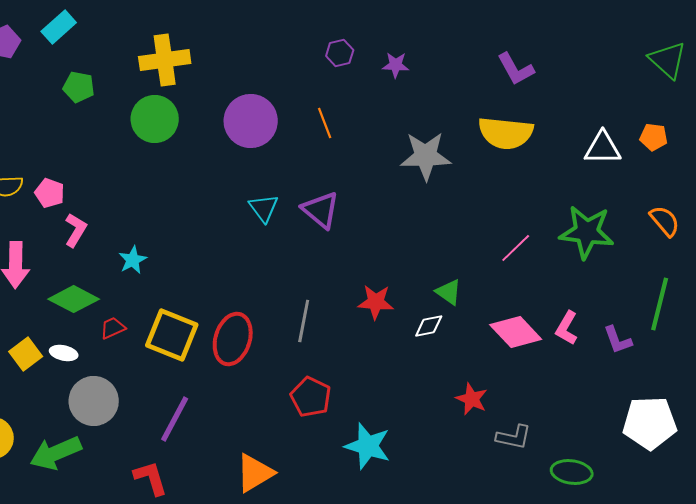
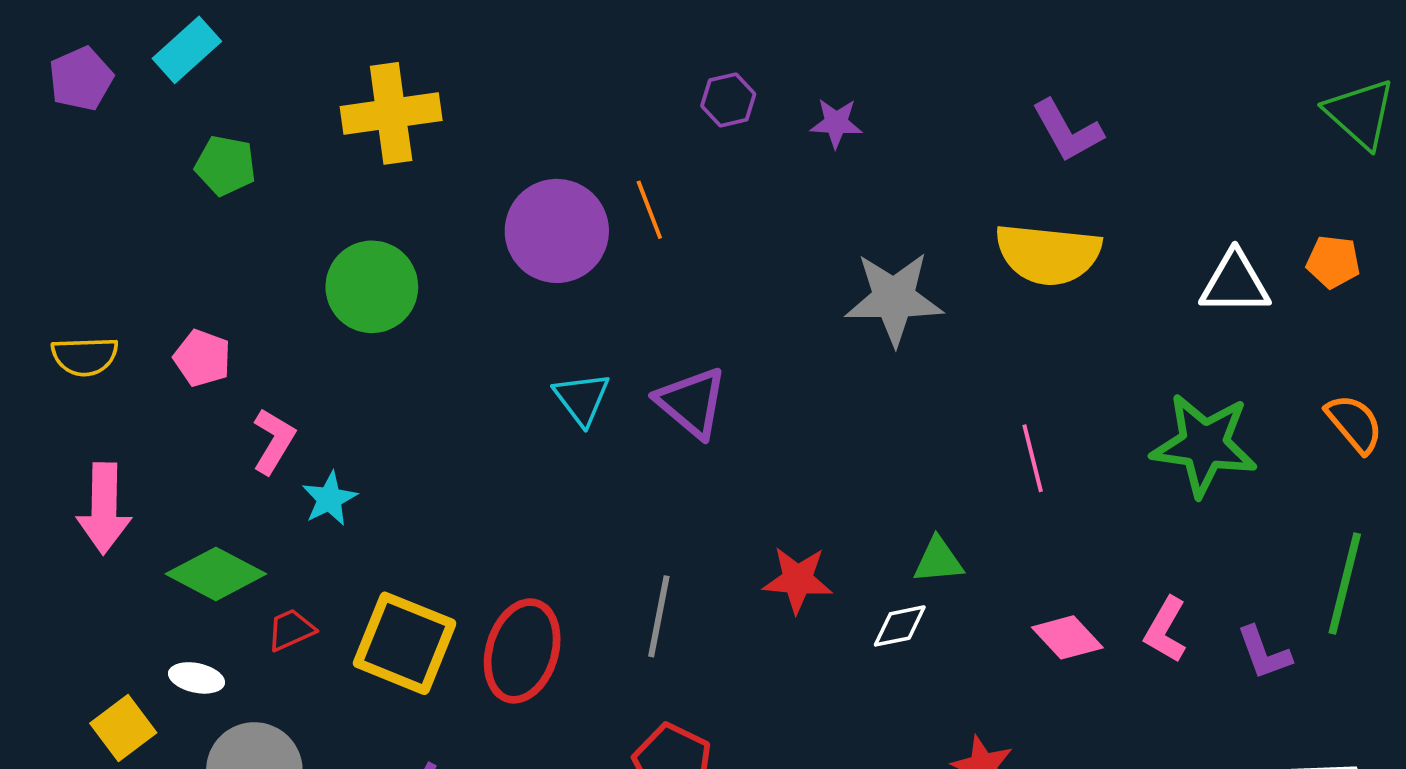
green circle: (155, 119) -> (372, 287), moved
orange line: (325, 123) -> (649, 210), moved
pink pentagon: (50, 193) -> (202, 358), moved
pink L-shape: (76, 230) -> (274, 441), moved
pink line: (516, 248) -> (1033, 458), moved, turned -60
green triangle: (449, 292) -> (938, 560), turned -40
pink diamond: (516, 332) -> (1067, 637), size x0.7
yellow square: (26, 354) -> (123, 728), moved

